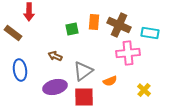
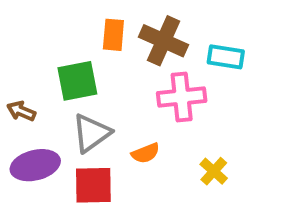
green square: (72, 29) -> (77, 81), moved, size x1.5
brown arrow: (55, 56) -> (21, 111), moved

